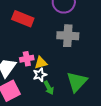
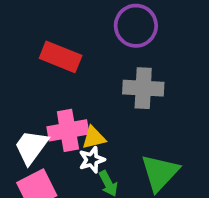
pink cross: (27, 59) -> (68, 130), size x1.5

